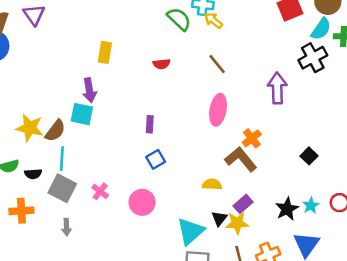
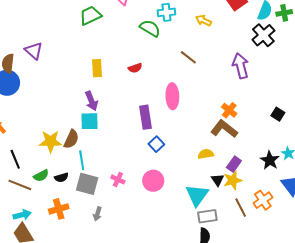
yellow arrow: (213, 20) -> (204, 20), moved
red semicircle: (162, 64) -> (135, 68), moved
pink ellipse: (218, 110) -> (172, 96), moved
purple rectangle: (150, 124) -> (145, 117), size x1.6
gray arrow: (66, 227) -> (97, 214), turned 32

